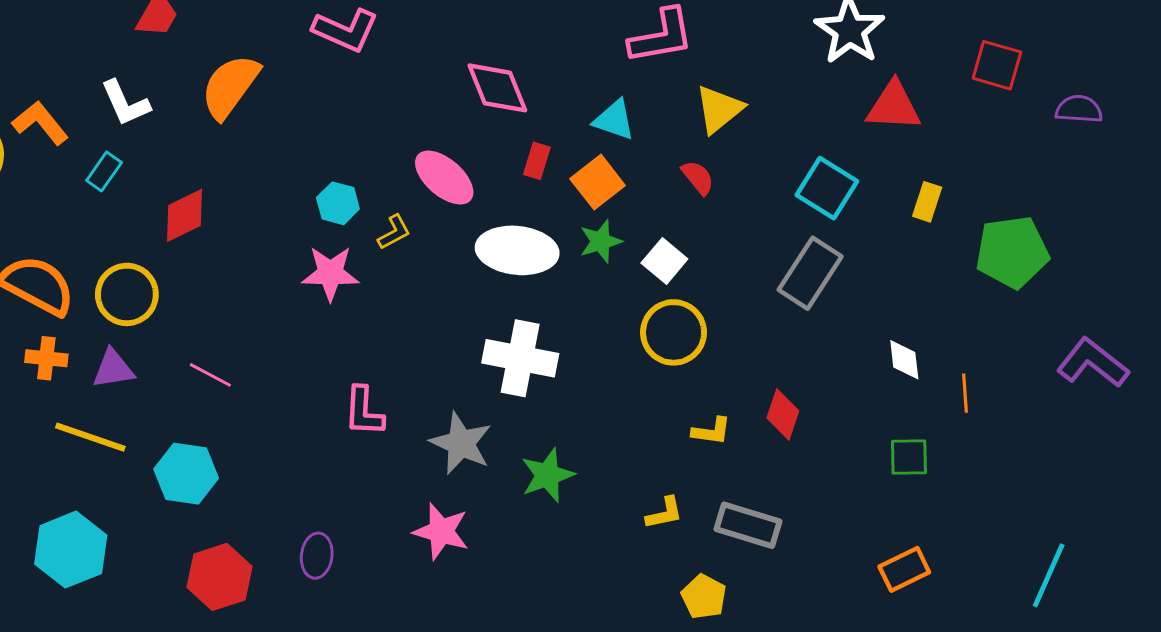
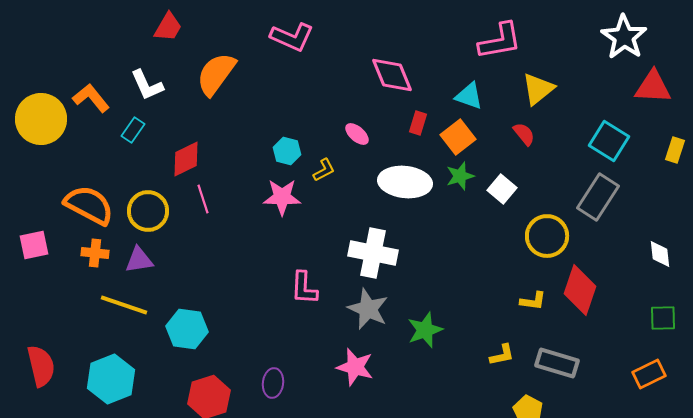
pink ellipse: (444, 178) -> (357, 134), size x0.6
yellow circle: (674, 332) -> (547, 236), moved
white cross: (520, 358) -> (373, 253), moved
pink line: (210, 375) -> (203, 199), moved, turned 44
red diamond: (783, 414) -> (580, 290), size x1.5
orange rectangle: (904, 569) -> (649, 374), moved

